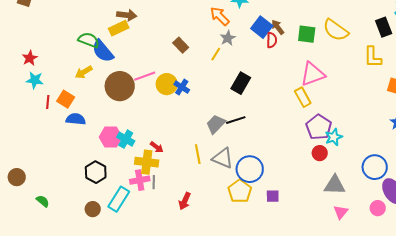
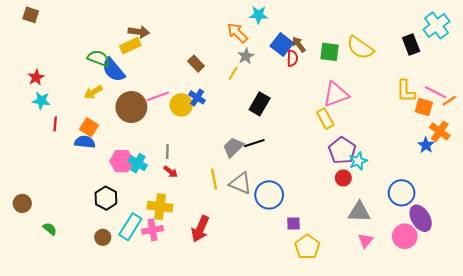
yellow L-shape: (373, 57) -> (406, 91), moved
blue cross: (182, 87) -> (197, 97), moved
orange square: (66, 99) -> (89, 127), moved
yellow cross: (147, 162) -> (160, 207), moved
pink cross: (140, 180) -> (153, 230), moved
gray line: (154, 182) -> (167, 152), moved
yellow pentagon: (240, 191) -> (307, 247), moved
red arrow: (185, 201) -> (200, 229), size x1.4
pink circle: (378, 208) -> (405, 236), size x1.5

